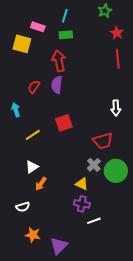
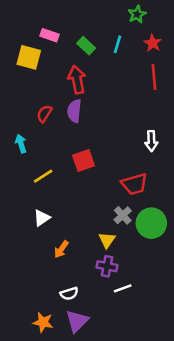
cyan line: (65, 16) -> (117, 44), moved
green rectangle: (66, 35) -> (86, 46), turned 48
orange arrow: (41, 184) -> (61, 249), moved
yellow triangle: (82, 184) -> (107, 240), turned 40
white semicircle: (23, 207) -> (69, 294), moved
orange star: (33, 235) -> (43, 322), moved

